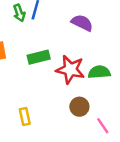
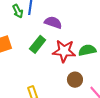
purple semicircle: (82, 23) -> (53, 22), moved
green rectangle: (39, 57) -> (38, 44), turned -30

